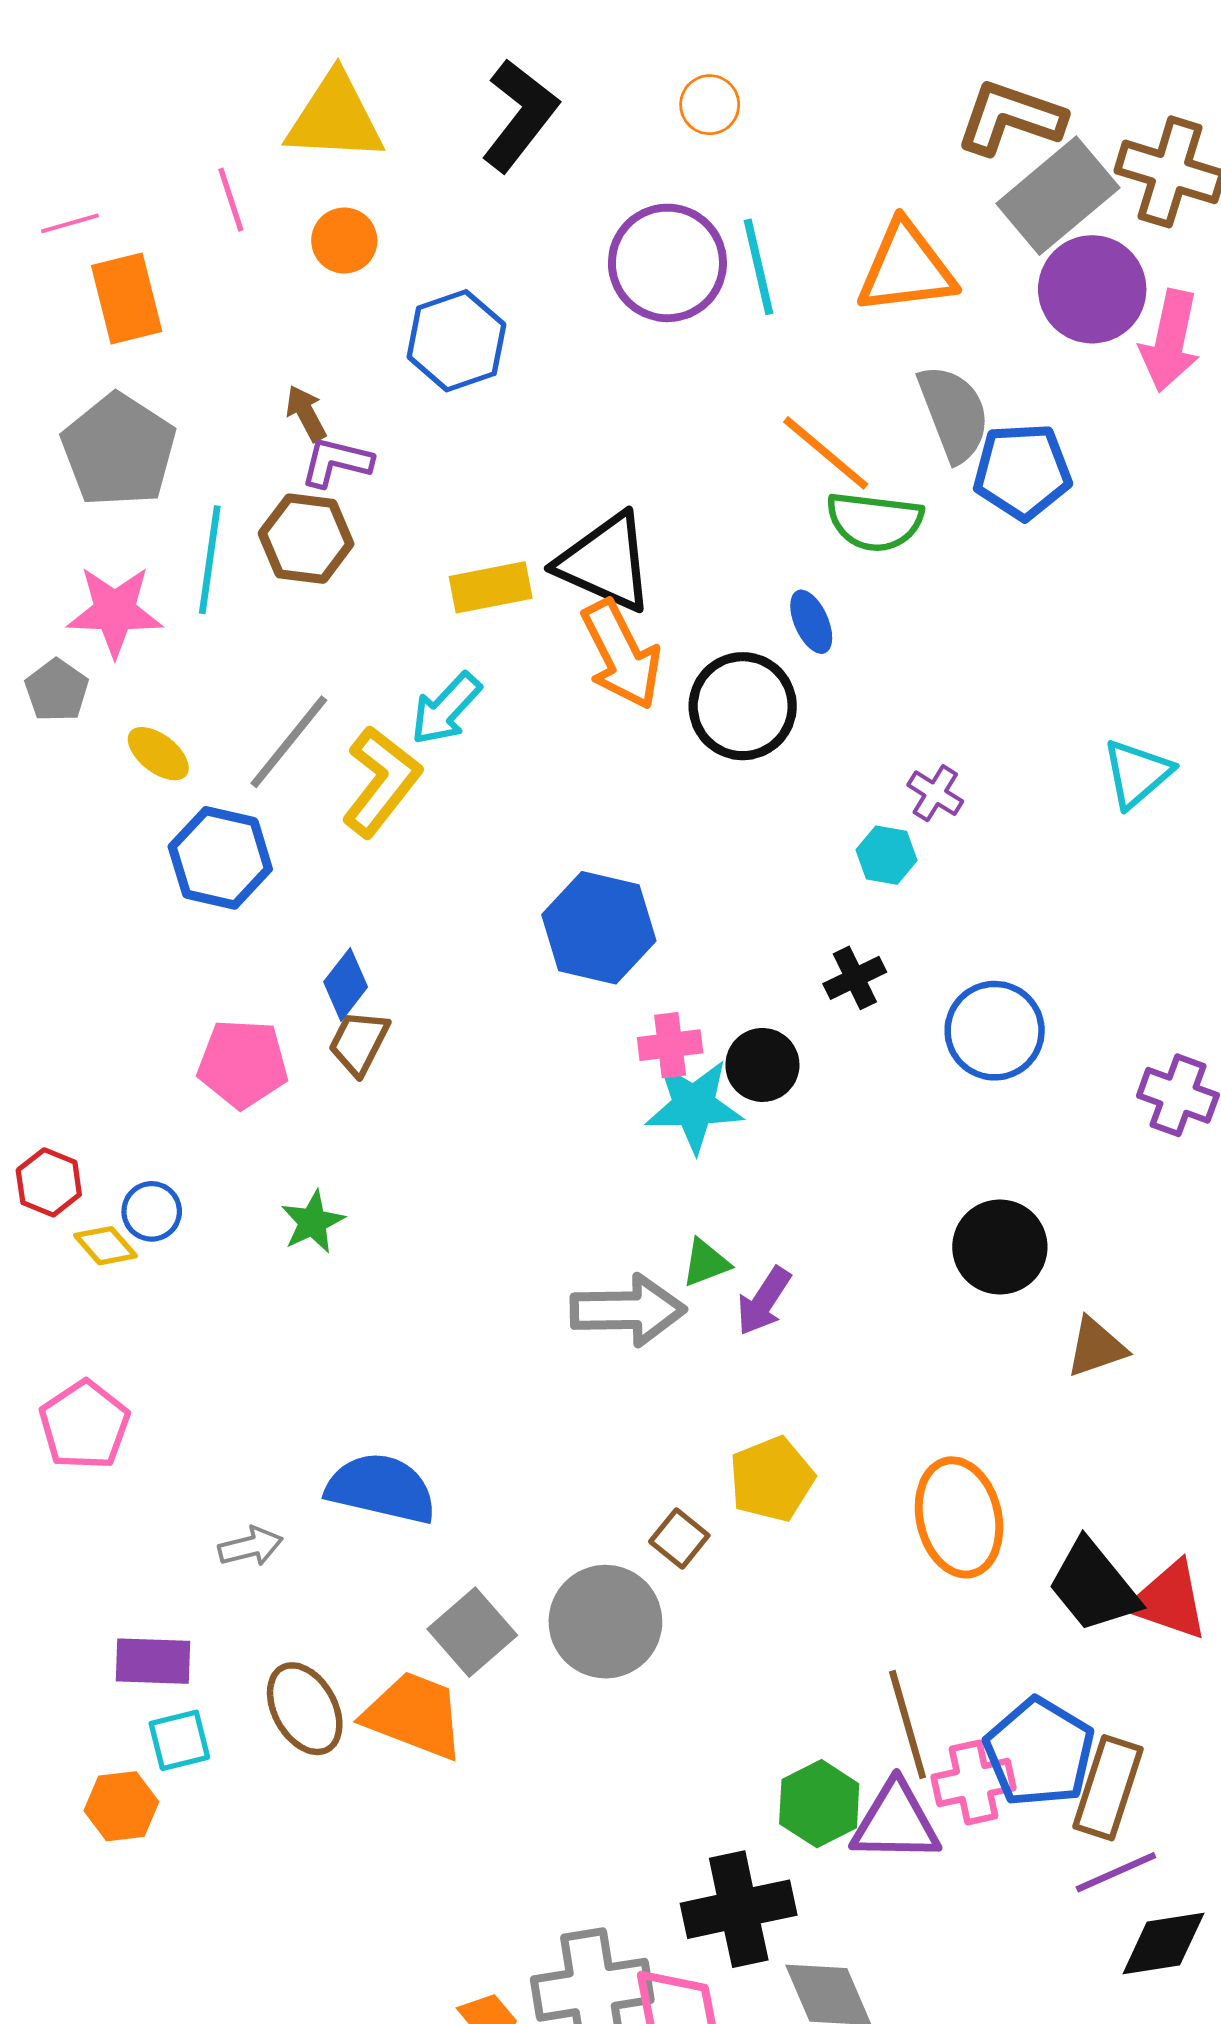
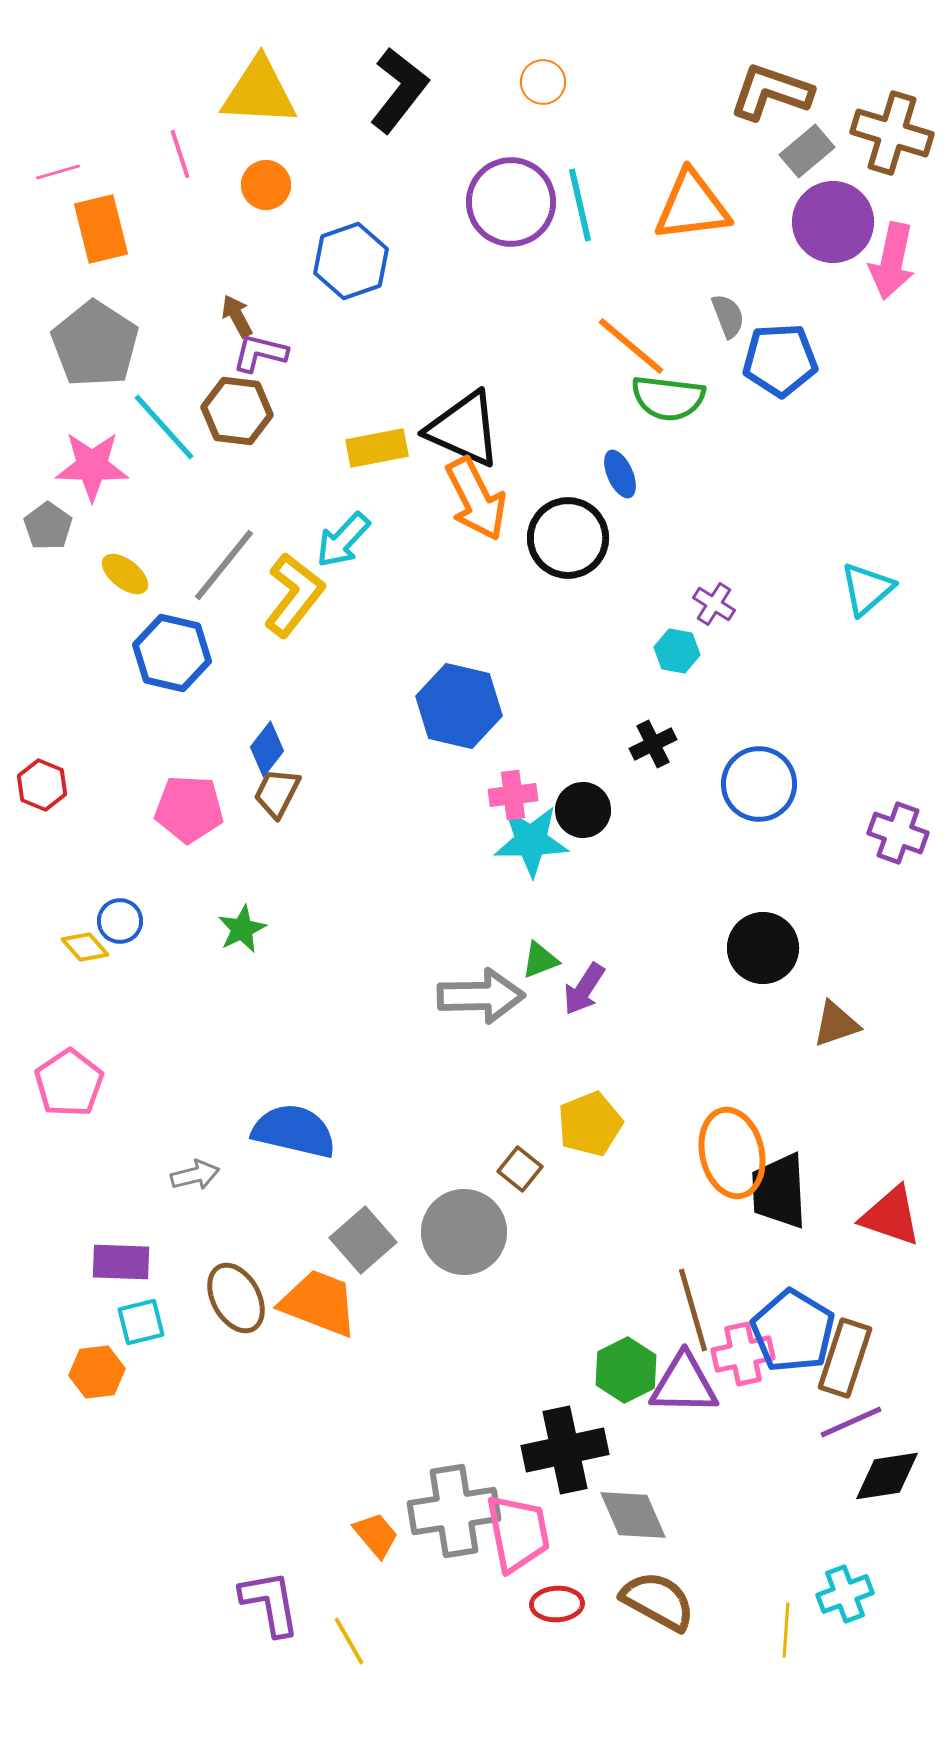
gray rectangle: (1058, 196) -> (807, 151), size x0.6
gray semicircle: (954, 413) -> (728, 316), size x0.6
cyan line: (210, 560) -> (164, 427), turned -50
red hexagon: (49, 1182) -> (42, 785), moved
black trapezoid: (1094, 1586) -> (779, 1191), moved, turned 36

